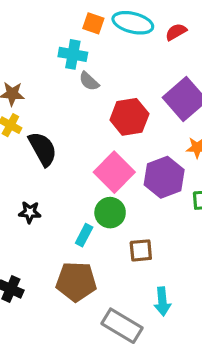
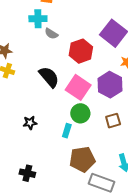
black semicircle: (43, 149) -> (49, 77), moved
brown square: (141, 250) -> (113, 121), moved
brown pentagon: (76, 282) -> (82, 159), moved

